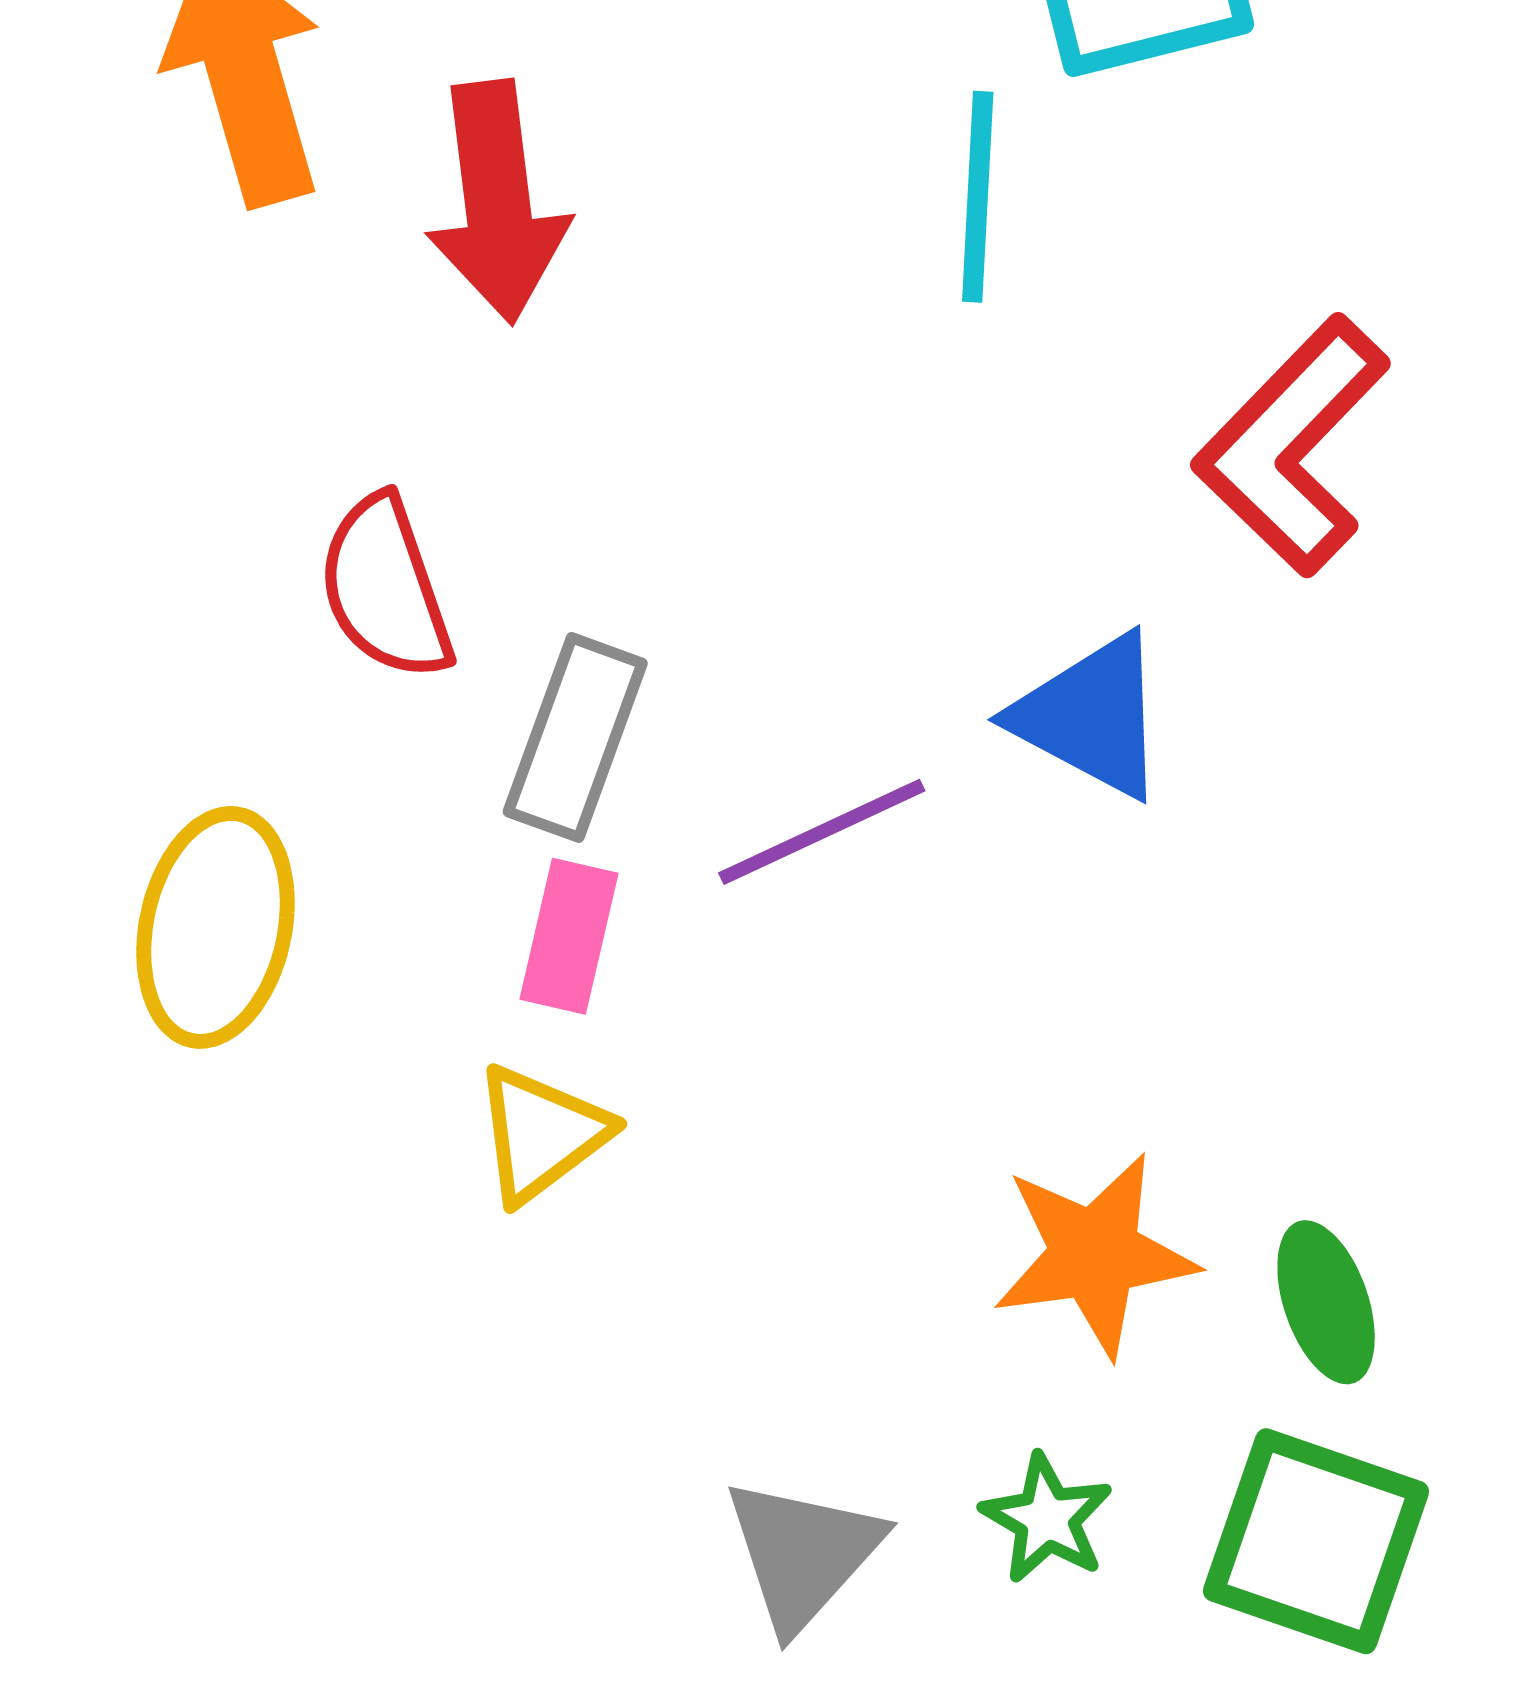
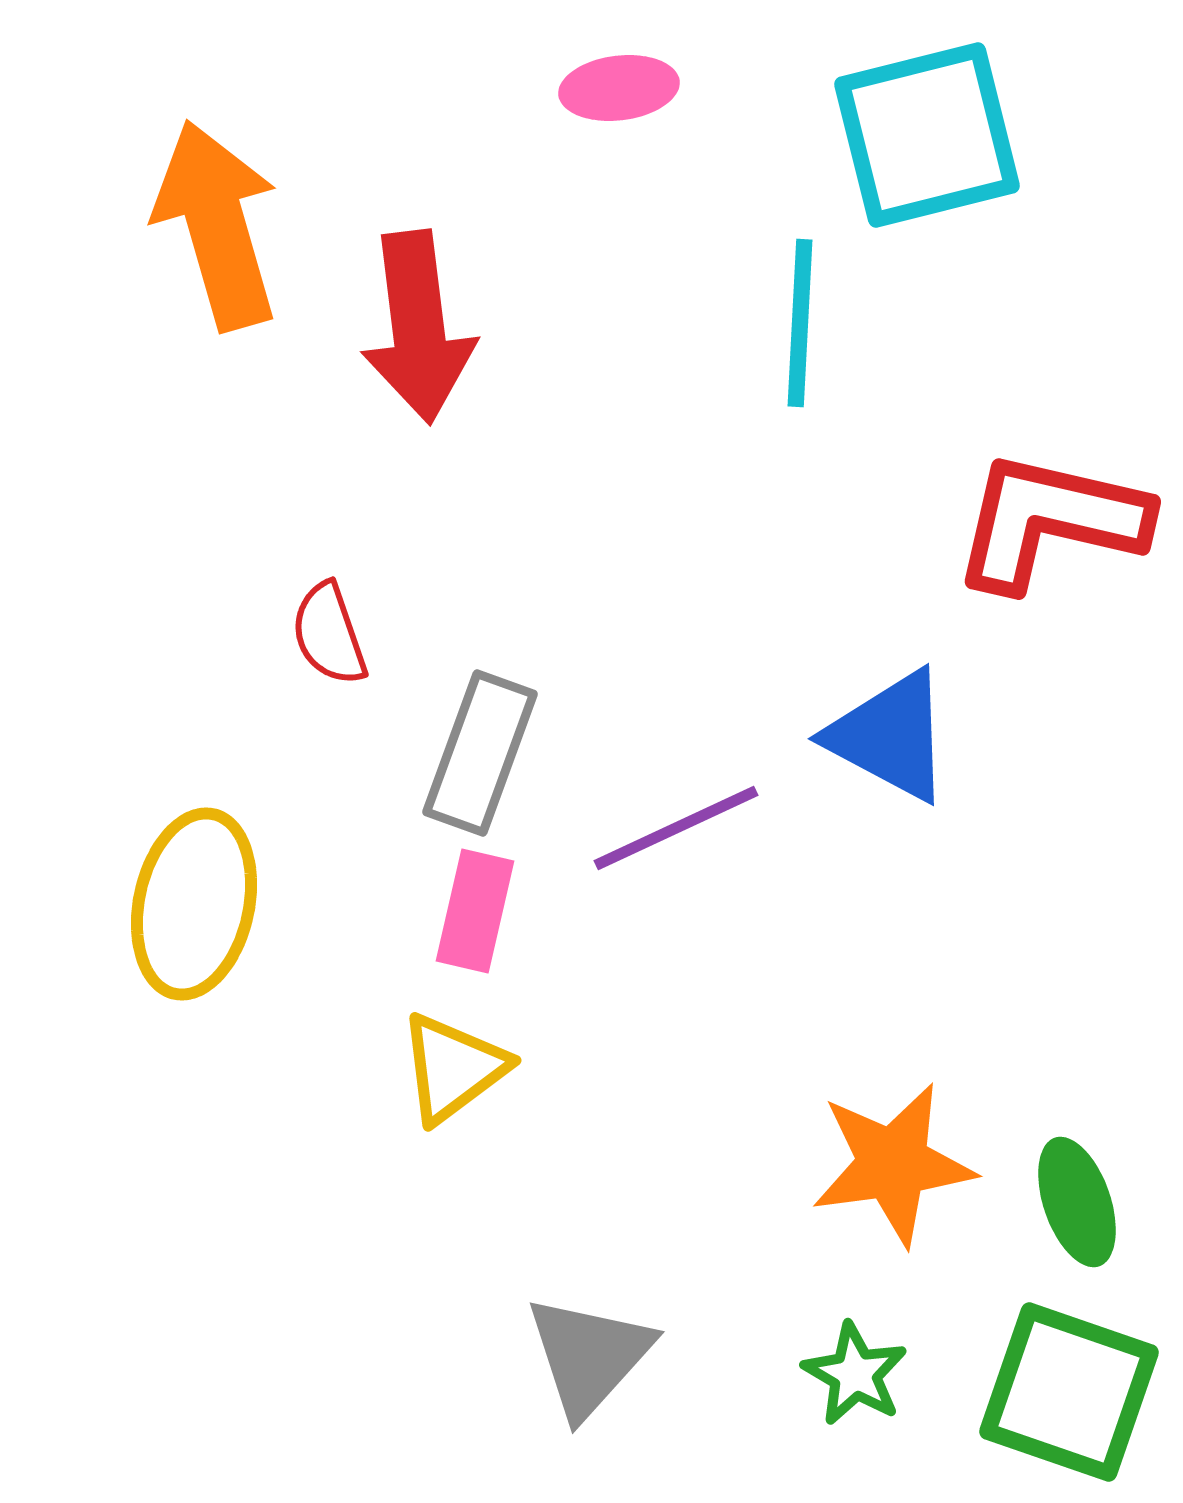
red L-shape: (1292, 446) -> (1050, 521), turned 59
red semicircle: (385, 588) -> (329, 634), size x0.7
gray triangle: (803, 1554) -> (589, 1356), moved

